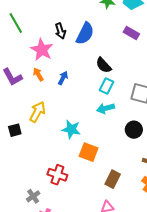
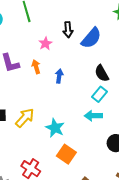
pink star: (42, 50) -> (45, 43), size x0.6
blue arrow: (63, 78) -> (59, 76), turned -32
yellow arrow: (37, 112) -> (25, 118), moved

